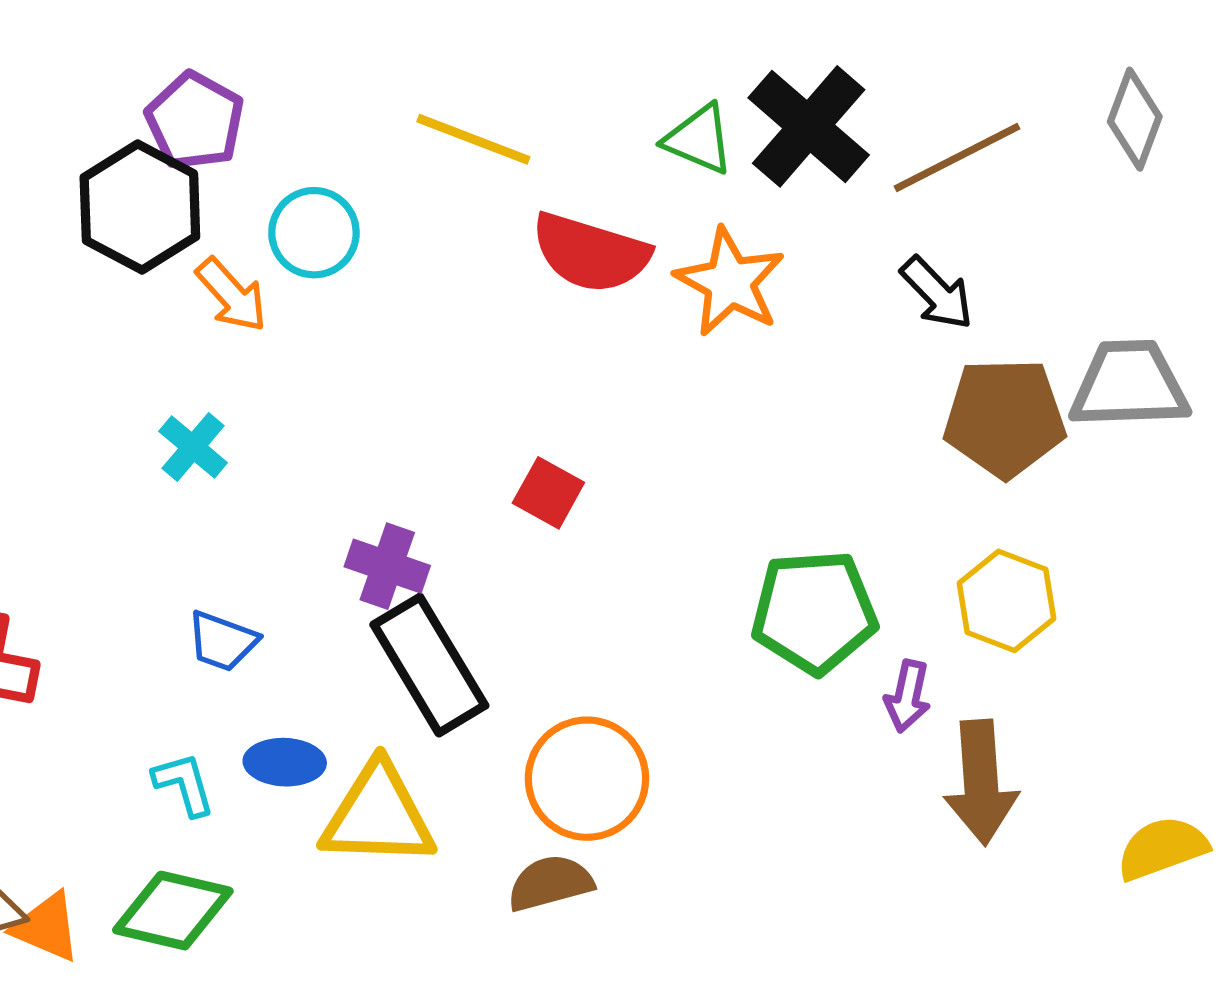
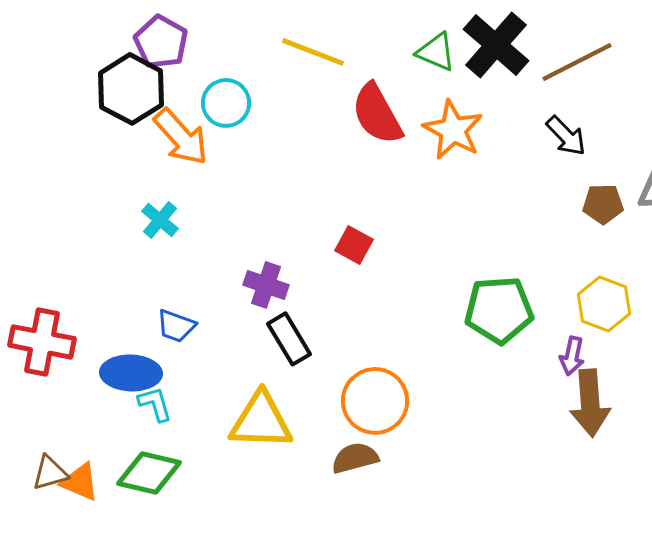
red semicircle: (591, 253) -> (377, 114), turned 44
orange arrow: (232, 295) -> (181, 137), size x1.4
brown pentagon: (1005, 418) -> (603, 204), size x0.6
black rectangle: (429, 665) -> (289, 339), size x0.7
purple arrow: (908, 696) -> (572, 356), moved
blue ellipse: (285, 762) -> (131, 373), moved, size x1.4

